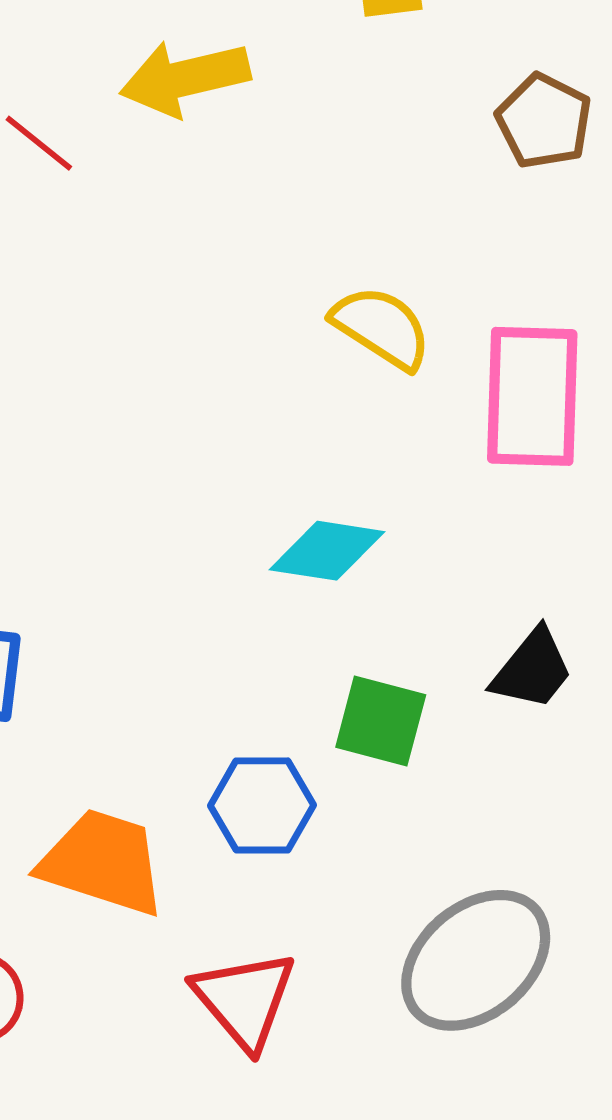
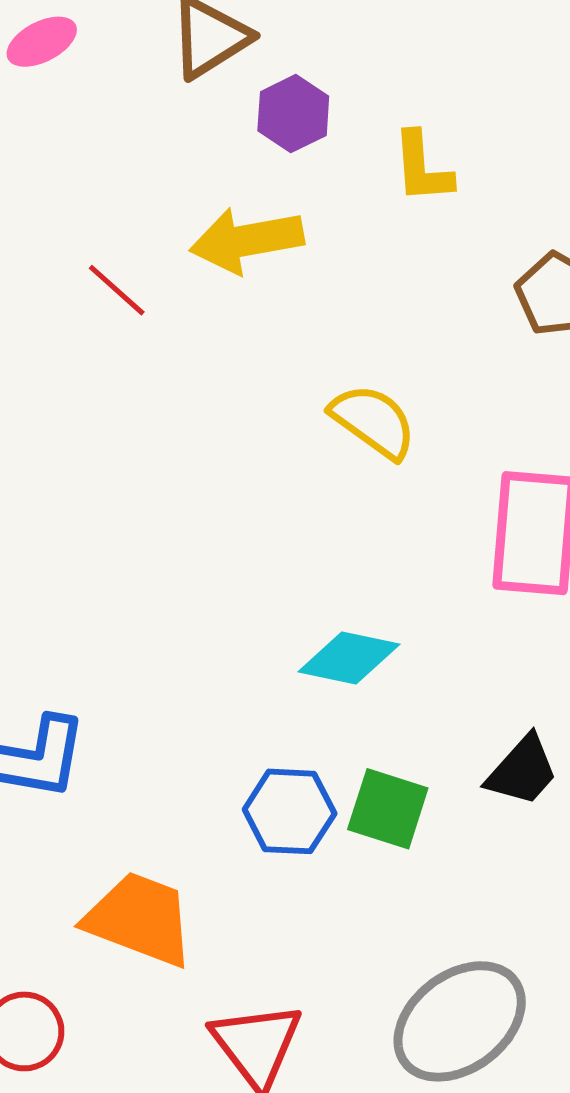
yellow semicircle: (382, 327) -> (373, 421), moved
blue hexagon: (262, 805) -> (290, 811), moved

